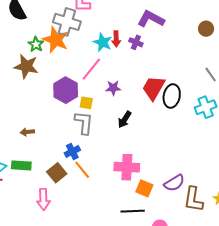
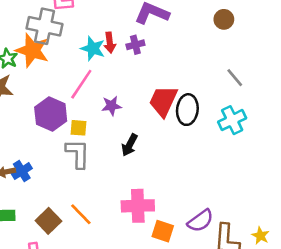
purple cross: (136, 42) -> (135, 45), turned -32
blue cross: (72, 151) -> (22, 171), moved

